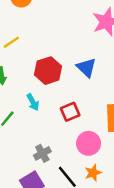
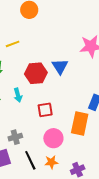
blue triangle: (86, 68) -> (60, 66), moved

